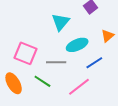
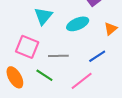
cyan triangle: (60, 22) -> (43, 16), moved
cyan ellipse: (77, 45) -> (78, 24), moved

